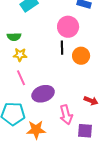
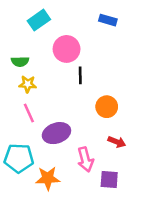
pink circle: (68, 27) -> (67, 49), moved
orange circle: (81, 56) -> (107, 107), moved

